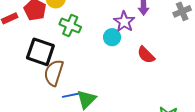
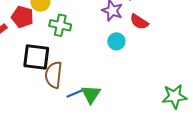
cyan circle: (112, 37) -> (116, 41), moved
red semicircle: (146, 55) -> (139, 22), moved

